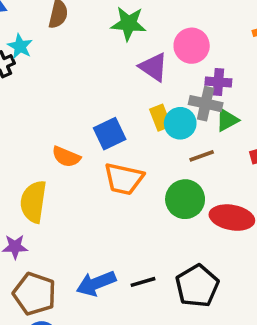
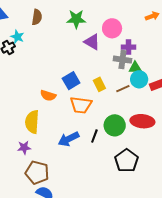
yellow rectangle: (160, 118) -> (99, 84), moved
green triangle: (227, 120) -> (135, 68), turned 32
cyan circle: (180, 123) -> (139, 79), moved
green circle: (185, 199) -> (115, 125), moved
black line: (143, 282) -> (94, 136), moved, turned -48
blue arrow: (96, 283) -> (69, 139), moved

